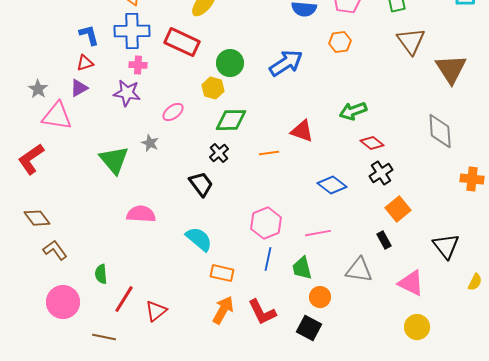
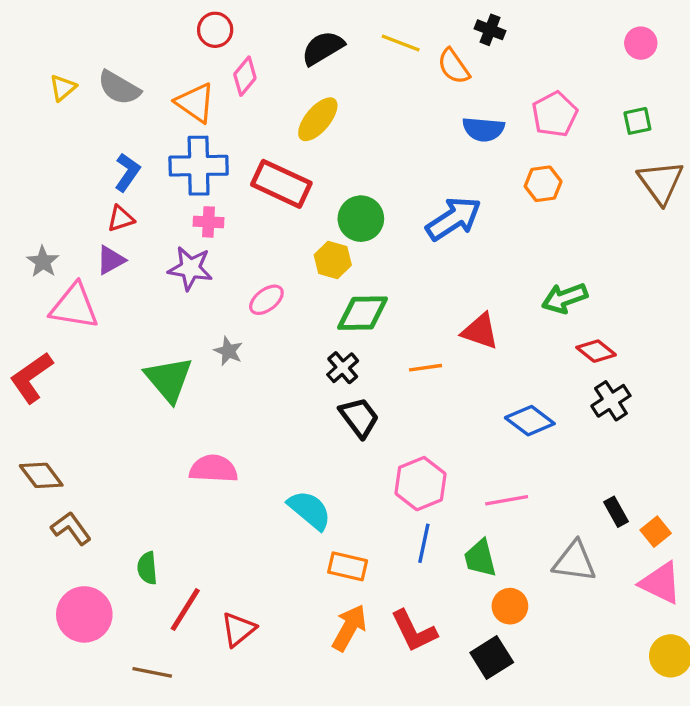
blue L-shape: (89, 35) -> (127, 172), turned 50
black trapezoid: (201, 184) -> (359, 417), moved
orange square: (398, 209) -> (656, 532), moved, size x0.7
black square: (309, 328) -> (492, 658), turned 30

